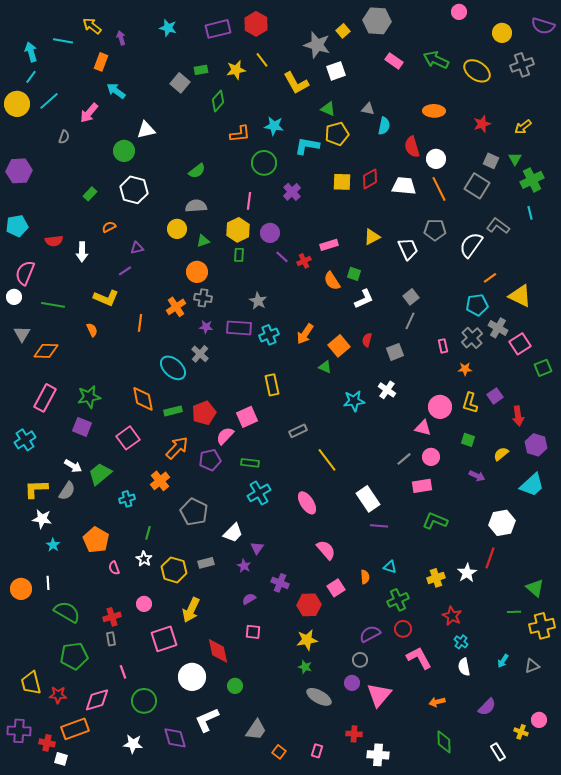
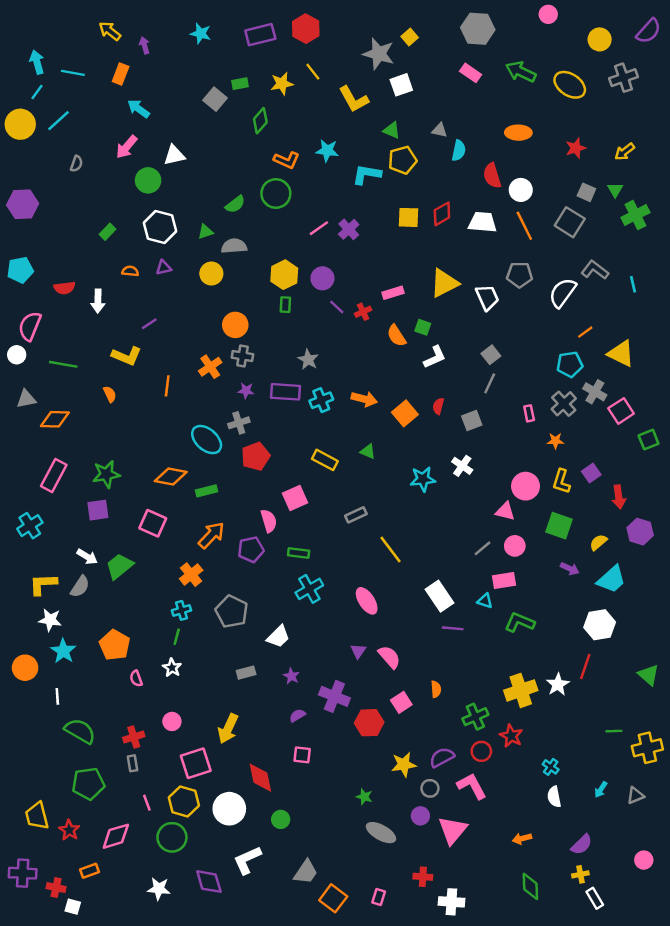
gray hexagon: (377, 21) -> (478, 29), moved
purple semicircle: (543, 26) -> (649, 31), turned -65
cyan line: (63, 41) -> (73, 73), moved
pink arrow: (89, 113) -> (127, 147), moved
orange L-shape: (240, 134) -> (287, 160), turned 30
green circle: (264, 163) -> (276, 194), moved
pink line: (249, 201) -> (319, 228), moved, turned 48
cyan line: (530, 213) -> (633, 284), moved
orange semicircle: (109, 227) -> (130, 271), turned 32
yellow triangle: (372, 237) -> (444, 283), size x1.5
green triangle: (203, 241) -> (205, 232), moved
purple triangle: (137, 248) -> (164, 268), moved
gray triangle: (22, 334) -> (26, 399), turned 48
orange arrow: (305, 334) -> (364, 399), turned -110
gray cross: (200, 354) -> (239, 423), turned 30
green triangle: (325, 367) -> (368, 452), moved
yellow rectangle: (272, 385) -> (325, 460), turned -50
orange diamond: (143, 399) -> (171, 477), turned -68
red pentagon: (204, 413) -> (256, 456), moved
purple square: (82, 427) -> (98, 510), turned -30
pink semicircle: (225, 436) -> (269, 521), turned 120
pink square: (128, 438) -> (153, 523), turned -30
green square: (468, 440) -> (559, 526), size x1.6
cyan trapezoid: (532, 485) -> (612, 579), moved
cyan cross: (127, 499) -> (182, 610), moved
cyan star: (53, 545) -> (63, 651), size x1.5
purple triangle: (257, 548) -> (358, 651), moved
cyan triangle: (390, 567) -> (485, 601), moved
yellow hexagon: (174, 570) -> (184, 802), moved
yellow cross: (436, 578) -> (521, 690), size x1.5
purple cross: (280, 583) -> (334, 696), size x1.4
green triangle: (535, 588) -> (649, 675), moved
orange circle: (21, 589) -> (25, 668), moved
red star: (452, 616) -> (511, 736), moved
yellow star: (307, 640) -> (404, 764), moved
pink L-shape: (419, 658) -> (472, 786), moved
red star: (58, 695) -> (69, 830), turned 30
orange rectangle: (75, 729) -> (90, 871), size x0.6
yellow cross: (521, 732) -> (580, 874), moved, turned -32
orange square: (279, 752) -> (333, 898), size x1.6

